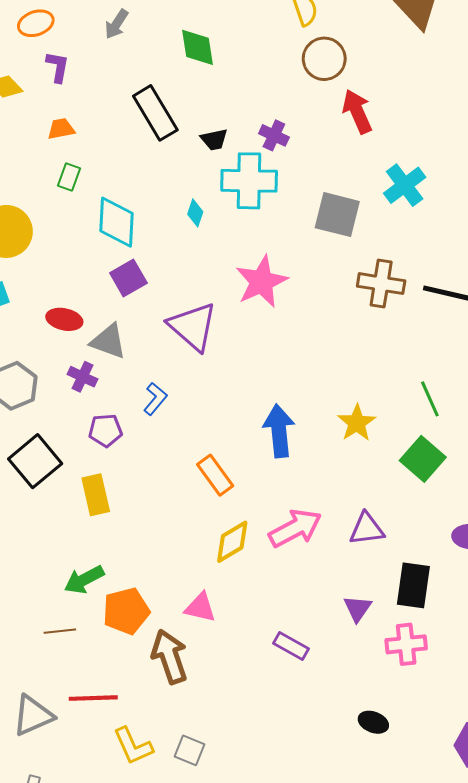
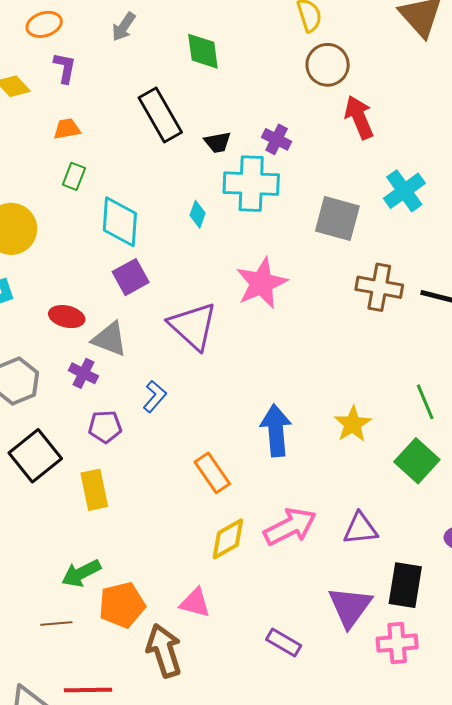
purple triangle: (358, 608) -> (350, 607), size x1.6

